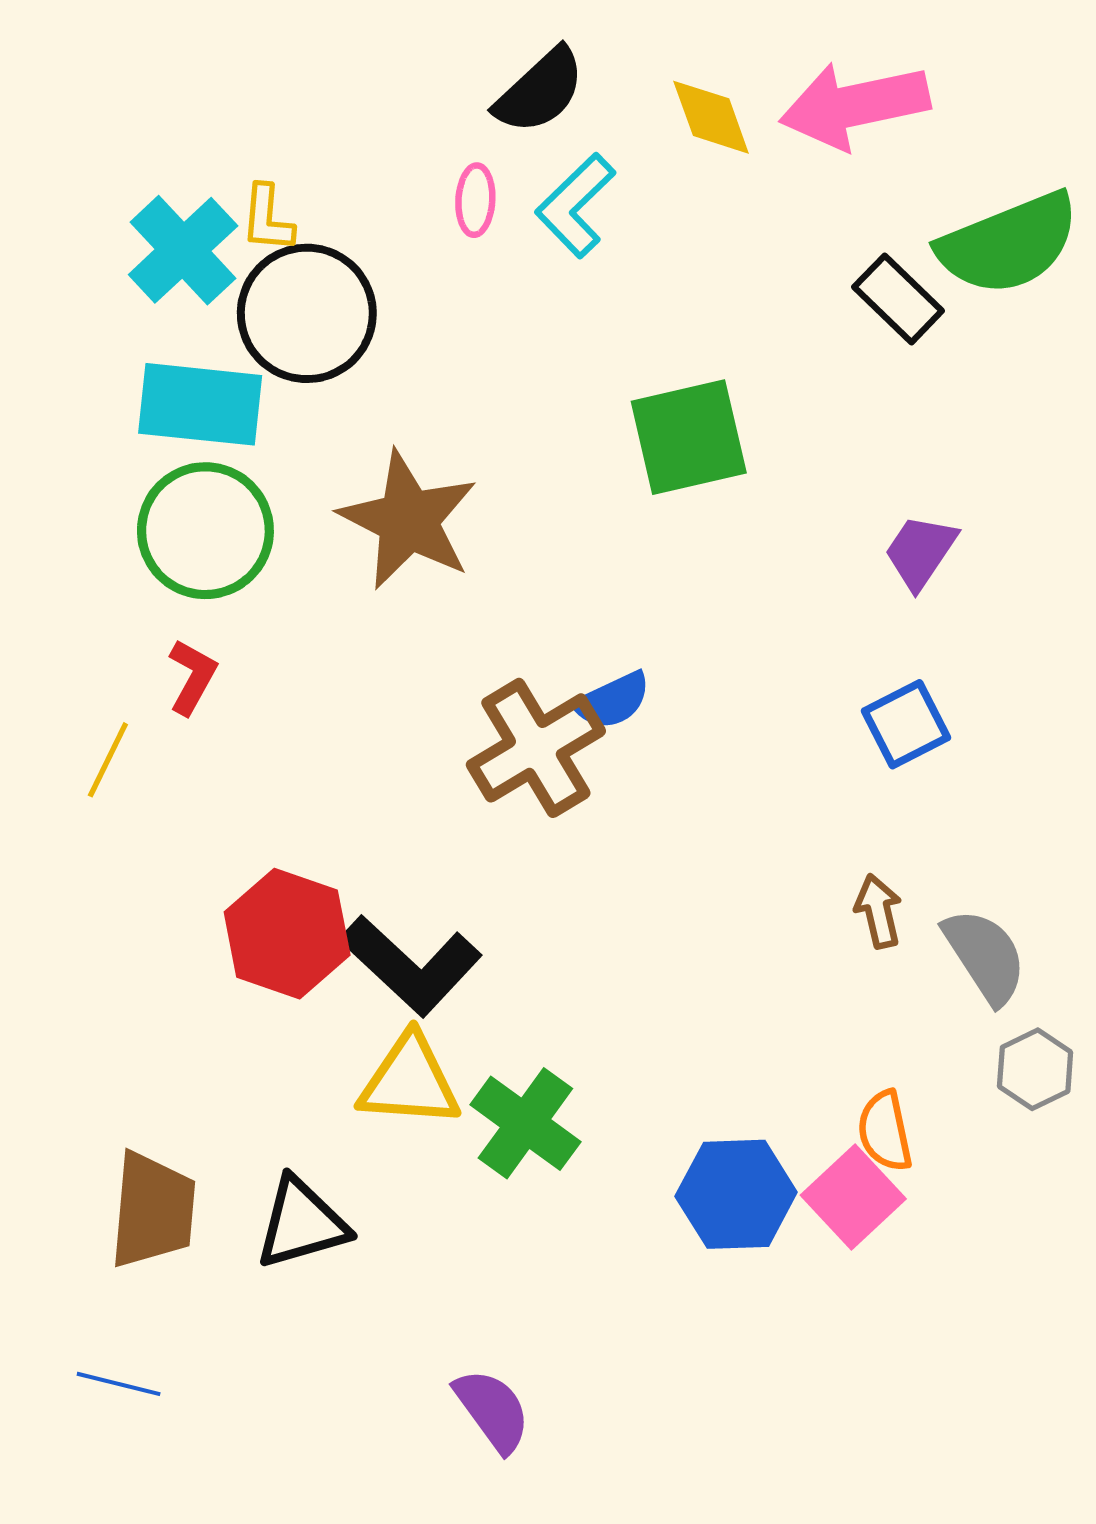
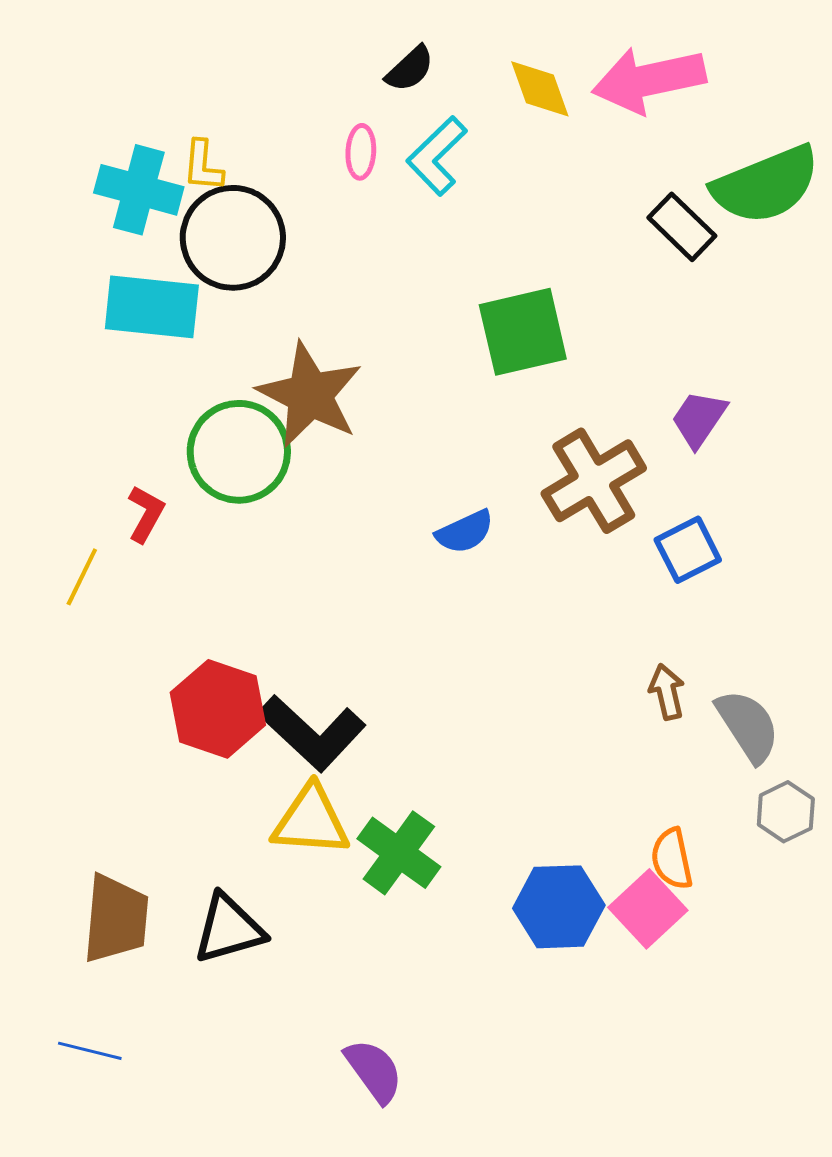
black semicircle: (540, 91) -> (410, 69), size x0.7
cyan cross: (183, 250) -> (139, 190), turned -32
green circle: (205, 531) -> (239, 452), moved
brown cross: (536, 748) -> (594, 481), moved

